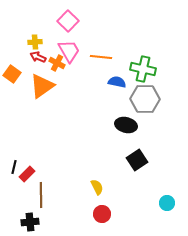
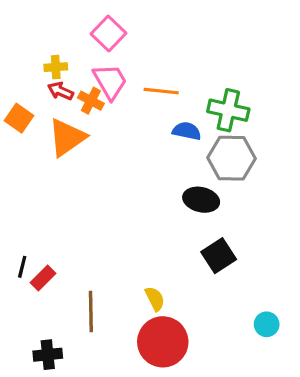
brown line: (41, 195) -> (91, 312), moved
red circle: (102, 214) -> (163, 342), size x1.8

